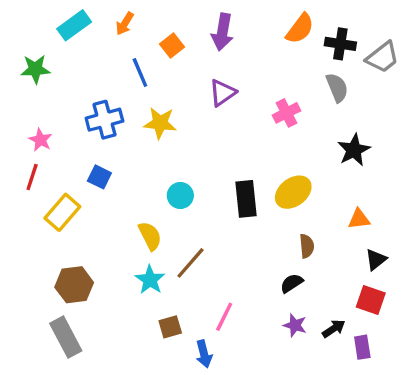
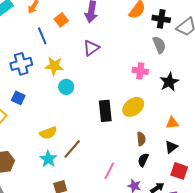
pink cross: (286, 113) -> (140, 71), moved, turned 35
cyan circle: (180, 195) -> (66, 87), moved
yellow semicircle: (150, 236) -> (48, 133), turned 96
black triangle: (376, 260) -> (171, 147), moved
black semicircle: (292, 283) -> (143, 160), moved, turned -32
pink line: (224, 317) -> (109, 171), moved

